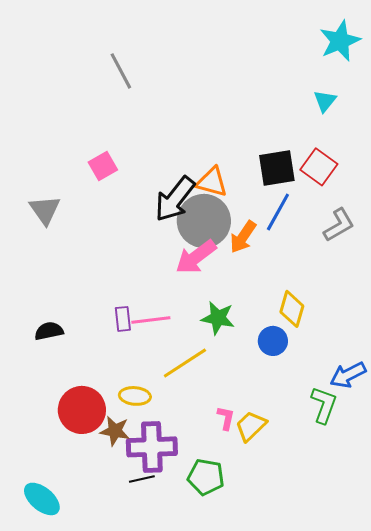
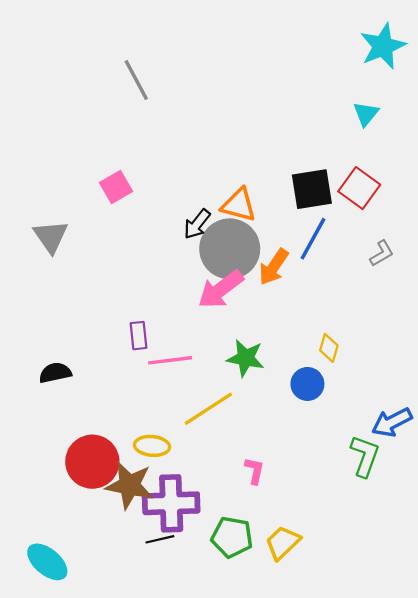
black arrow: (175, 199) -> (197, 224), size x0.6
gray L-shape: (339, 225) -> (382, 253), size x0.7
yellow diamond: (292, 309) -> (329, 348), size x0.7
purple rectangle: (123, 319) -> (139, 336), moved
yellow trapezoid: (251, 426) -> (283, 543), moved
brown star: (115, 431) -> (129, 485), size x1.4

